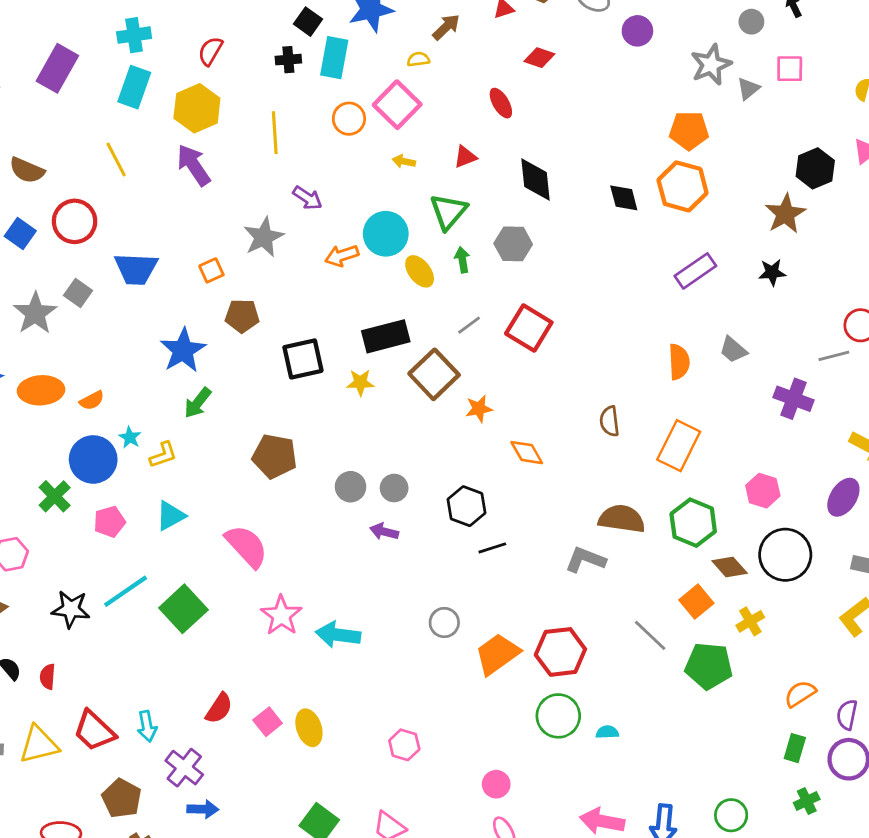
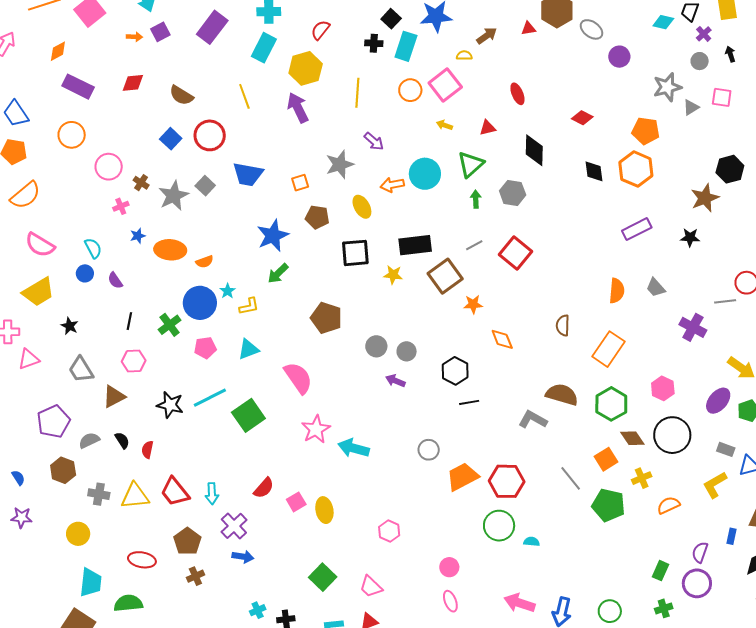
red diamond: (539, 58) -> (582, 118), moved
yellow ellipse: (420, 271) -> (362, 207), moved
orange semicircle: (800, 694) -> (668, 505), moved

